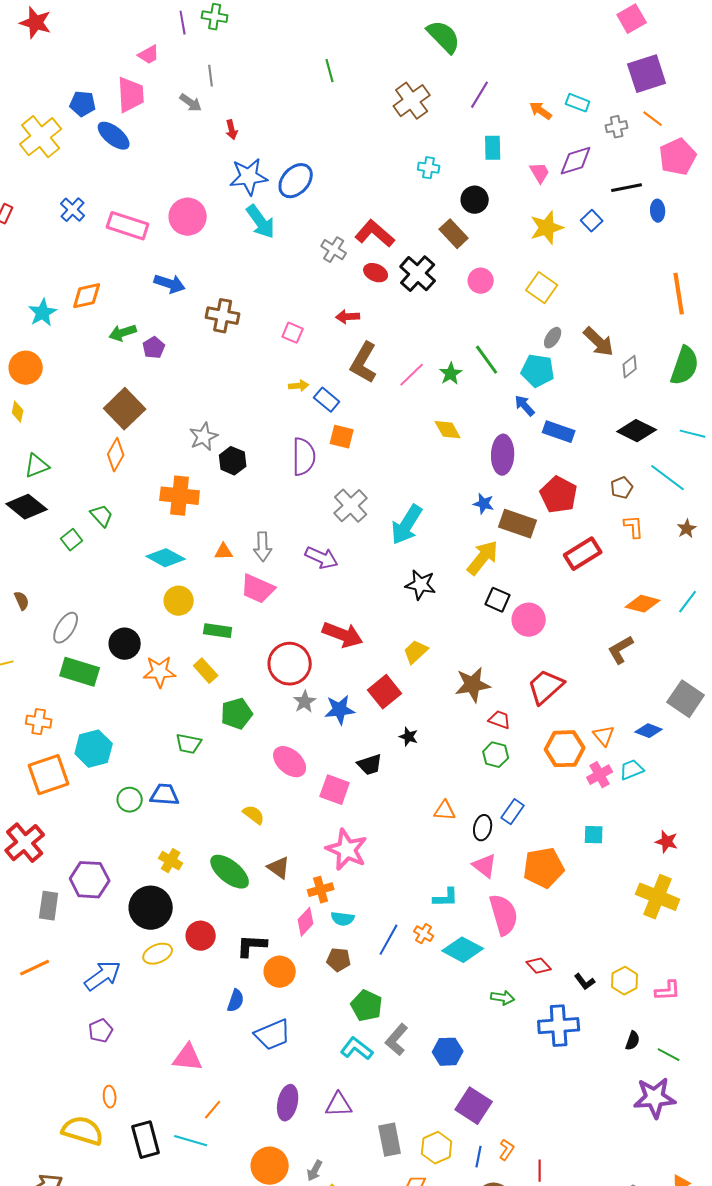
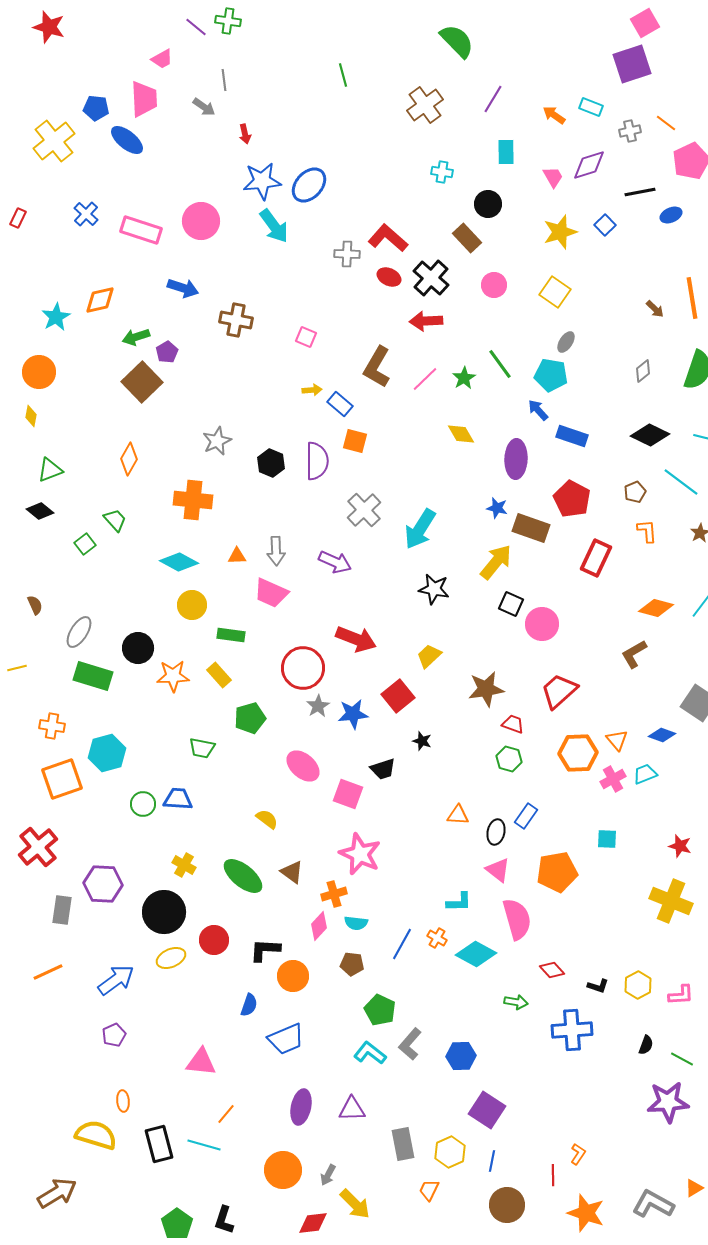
purple line: (183, 23) -> (196, 27), turned -40
purple square: (647, 74) -> (632, 64), moved
blue ellipse: (658, 211) -> (671, 215), turned 70
gray cross: (334, 250) -> (347, 254), turned -30
red arrow: (348, 317) -> (426, 321), moved, size x1.4
brown arrow: (599, 342) -> (655, 309), moved, size x0.6
brown square: (125, 409) -> (142, 382), moved
black hexagon: (233, 461) -> (271, 463), moved
black diamond: (27, 507) -> (40, 511), size x0.7
red rectangle: (583, 554) -> (596, 558), turned -33
black L-shape: (585, 982) -> (598, 986), turned -35
orange L-shape: (507, 1150) -> (578, 1154), moved

